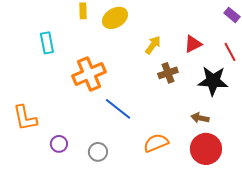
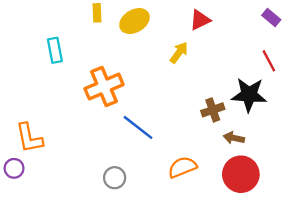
red triangle: (193, 44) -> (200, 20), moved
brown cross: (168, 73) -> (213, 110), moved
purple circle: (59, 144) -> (14, 168), moved

